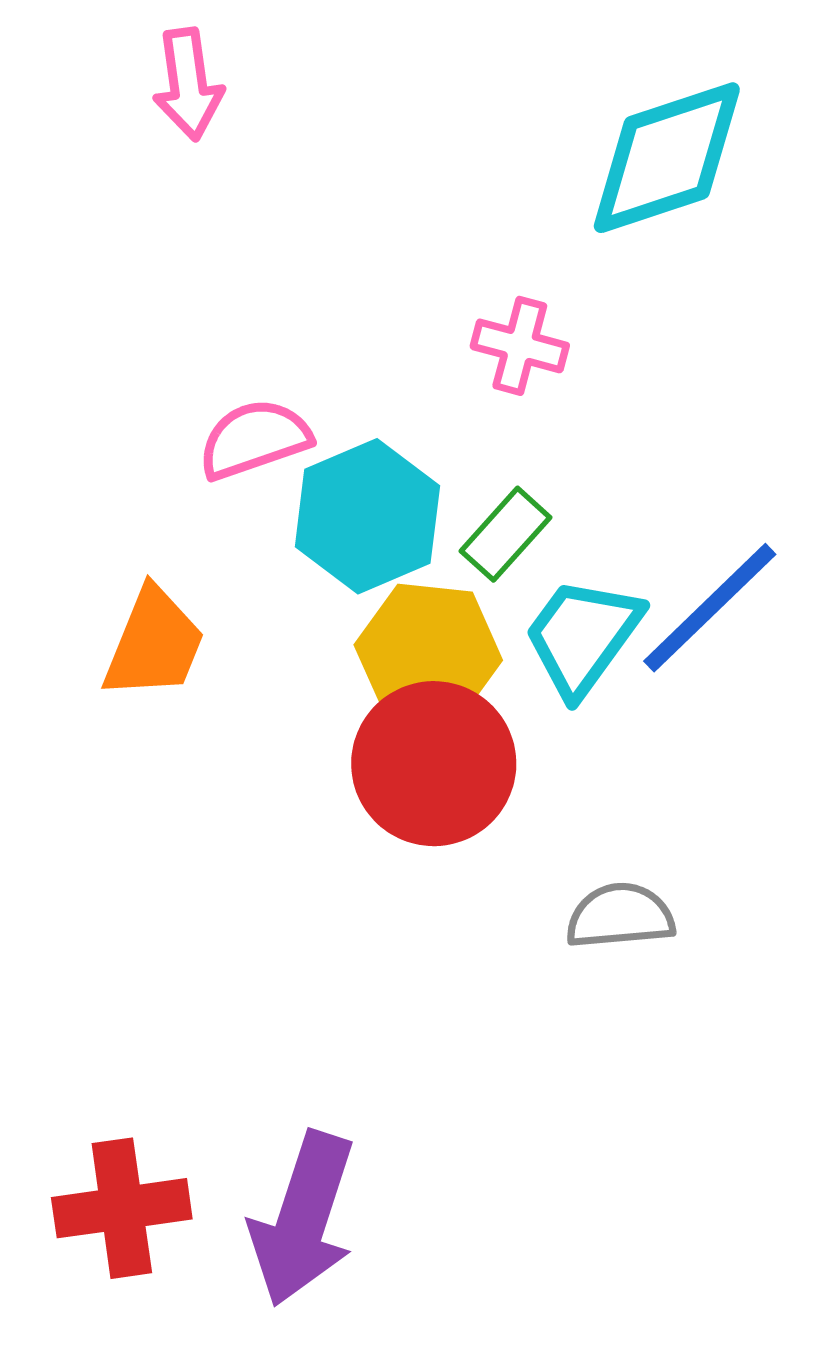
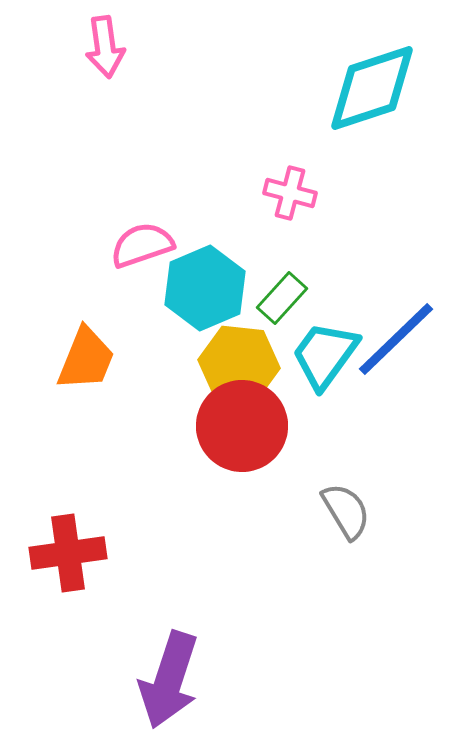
gray semicircle: (620, 916) -> (346, 511), turned 64
red cross: (122, 1208) -> (68, 553), moved

